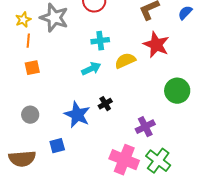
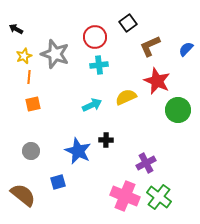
cyan cross: (100, 41) -> (99, 65), moved
green circle: (177, 91) -> (178, 110), moved
black cross: (105, 104) -> (106, 140), turned 32
brown semicircle: (22, 159) -> (23, 195), turned -136

